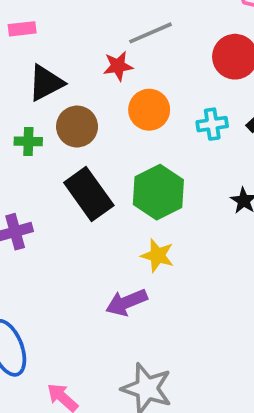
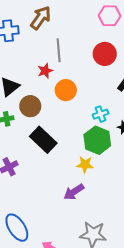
gray line: (150, 33) -> (59, 50), turned -60
cyan cross: (212, 124) -> (101, 114), moved
green hexagon: (158, 192) -> (97, 140), moved

